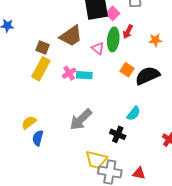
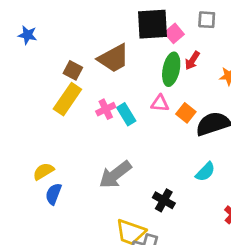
pink triangle: (98, 48) -> (160, 103), moved, turned -40
cyan rectangle: (84, 75) -> (126, 114), turned 49
cyan semicircle: (134, 113) -> (205, 172), moved

